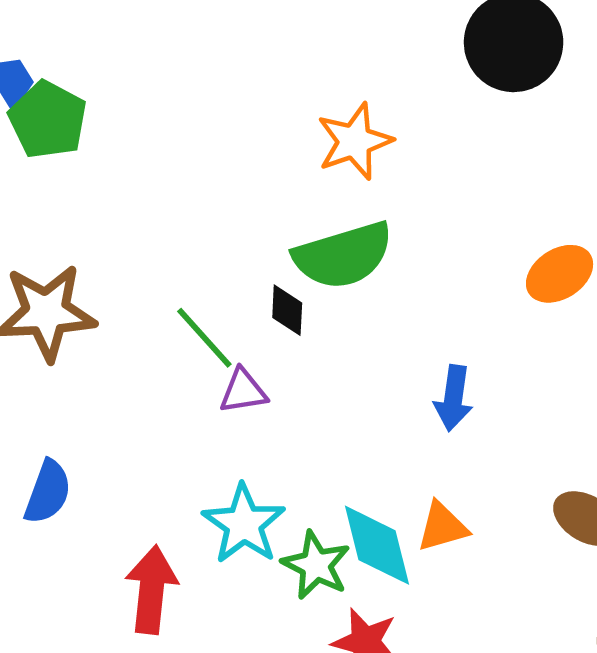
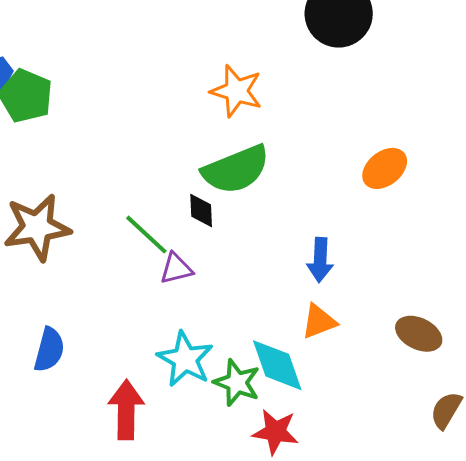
orange star: (355, 141) -> (236, 91), turned -30
orange triangle: (442, 527) -> (319, 321), moved

